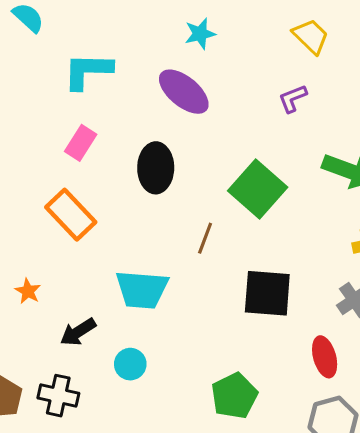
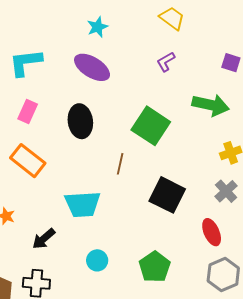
black square: (267, 293) -> (167, 195), turned 30
cyan circle: (130, 364) -> (97, 260), moved

